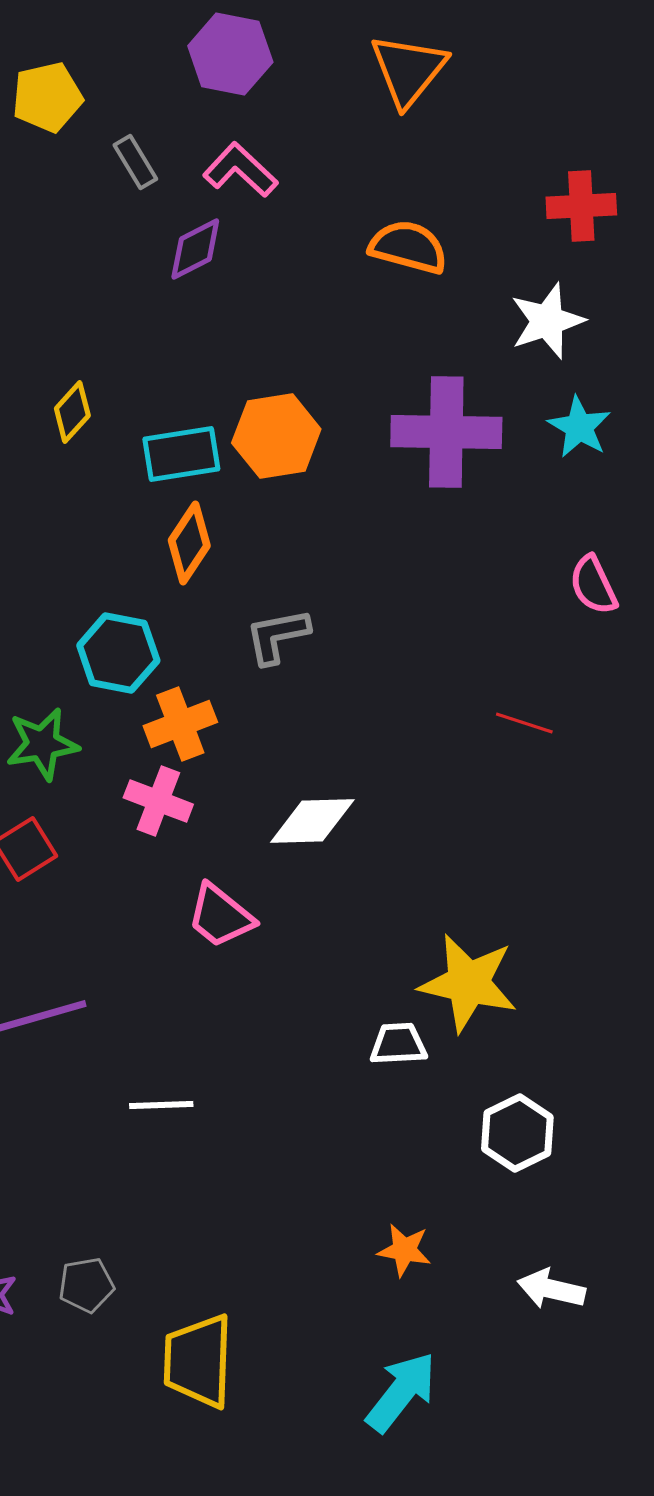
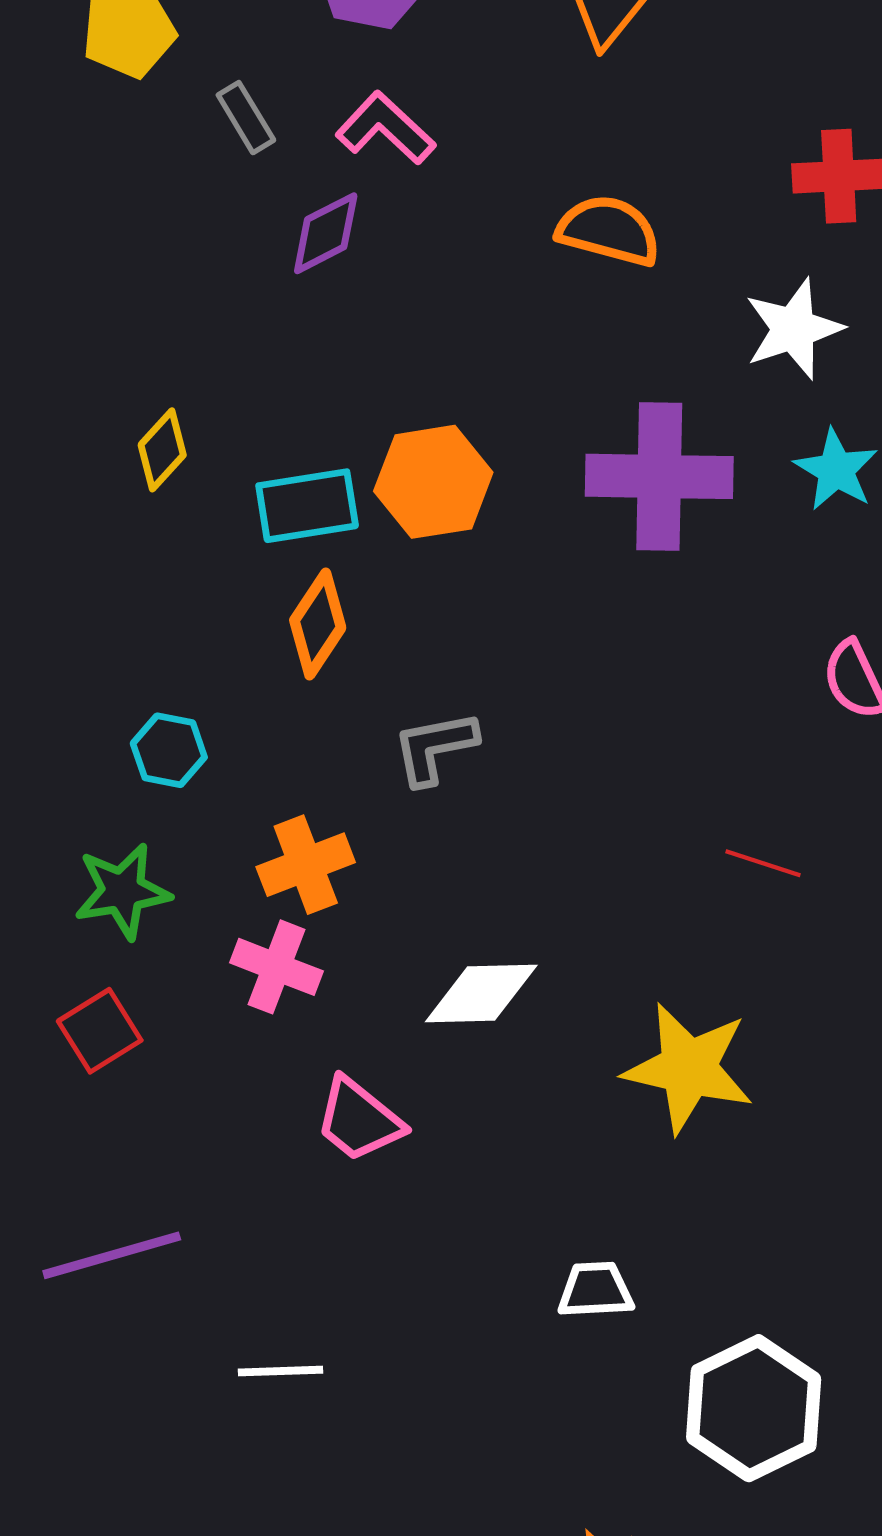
cyan hexagon: (118, 653) -> (169, 750), moved, size x0.7
yellow star: (468, 983) -> (689, 1068), moved
white hexagon: (517, 1133) -> (754, 1408), size x1.4

